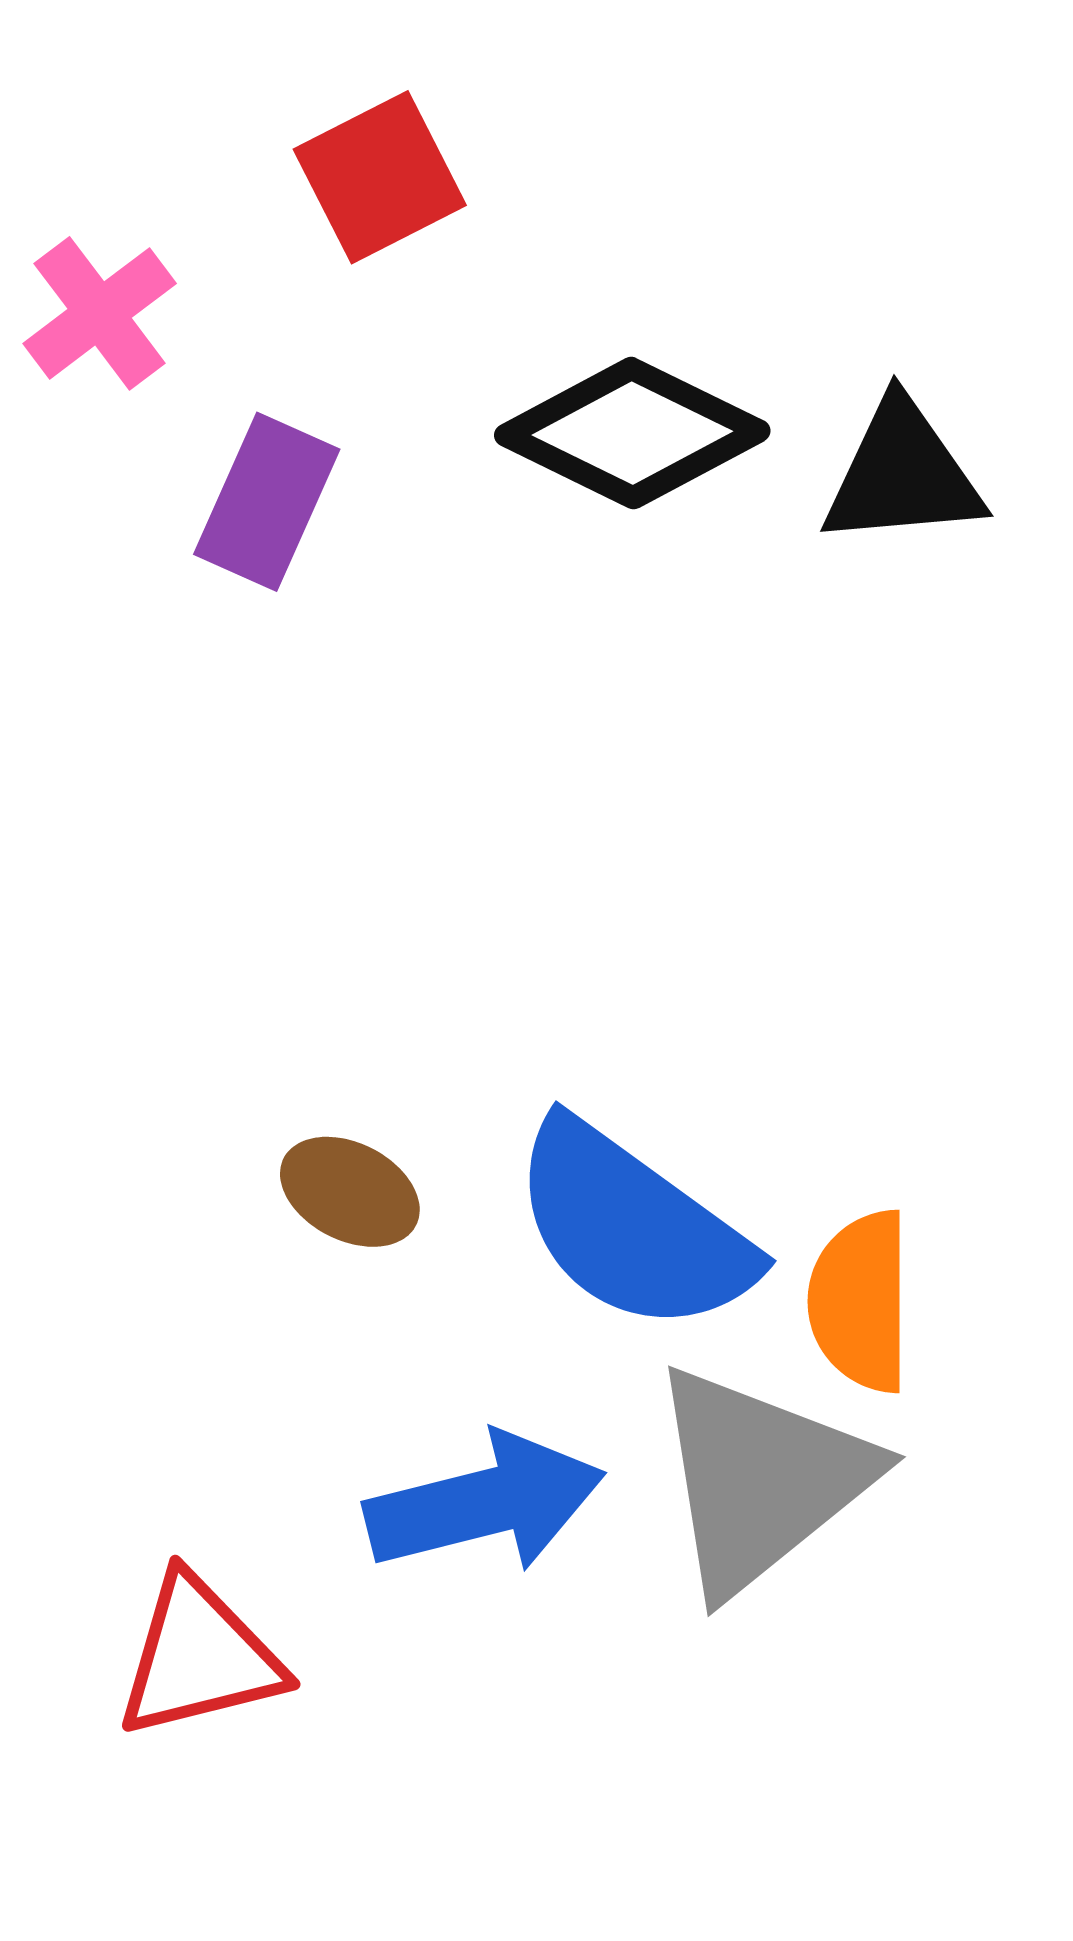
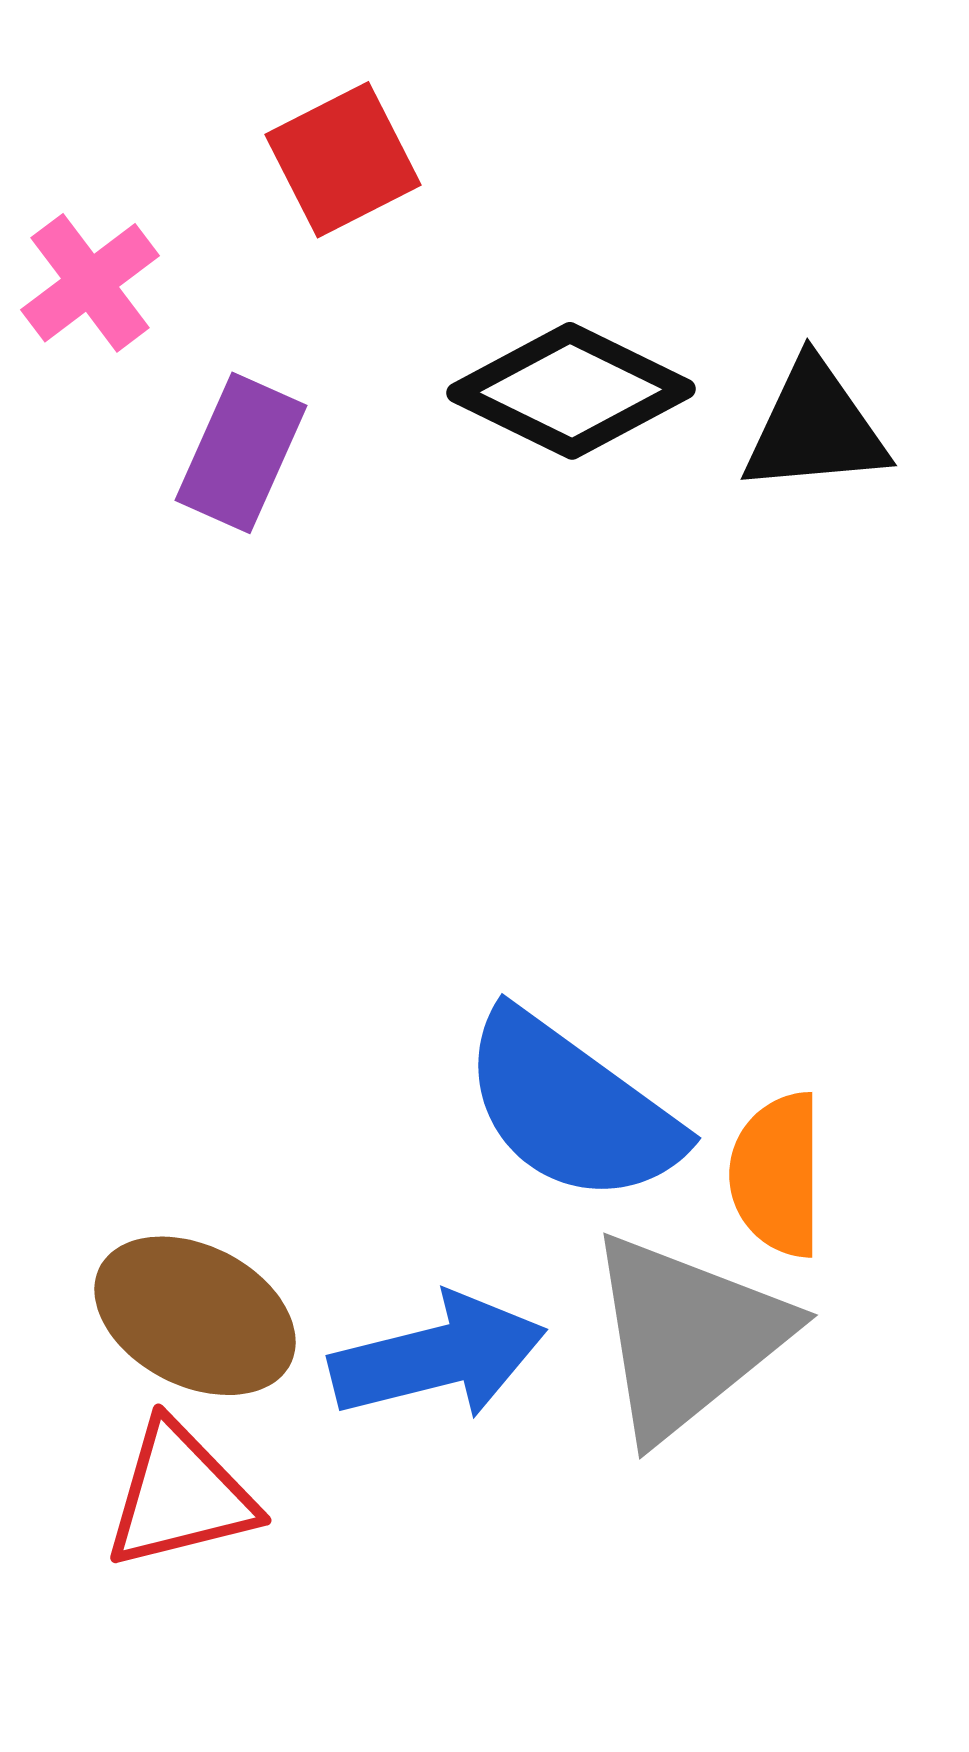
brown ellipse: (350, 1192) -> (195, 1316), moved, size x1.6

